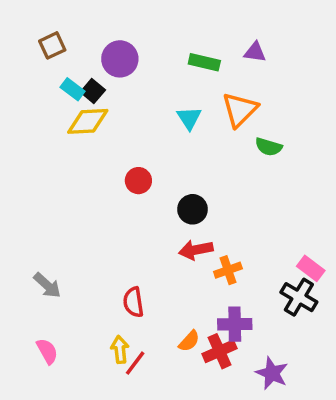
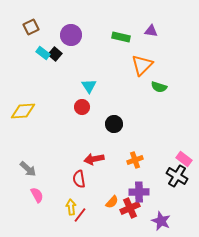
cyan triangle: (189, 118) -> (89, 86), moved
yellow diamond: (88, 121) -> (23, 111), moved
red arrow: (196, 250) -> (94, 159), moved
pink semicircle: (47, 351) -> (37, 195), moved

